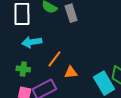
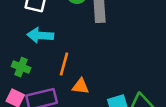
orange line: (54, 59) -> (64, 64), turned -36

